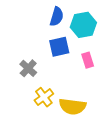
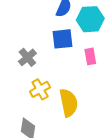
yellow semicircle: (72, 106) -> (69, 103), turned -116

